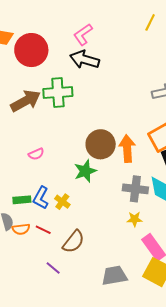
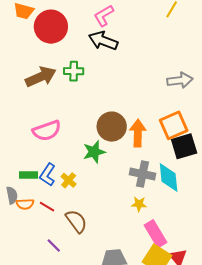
green cross: (58, 92) -> (74, 71), size x0.7
pink semicircle: (36, 154) -> (47, 131), size x1.8
brown semicircle: (74, 242) -> (76, 221), turned -80

